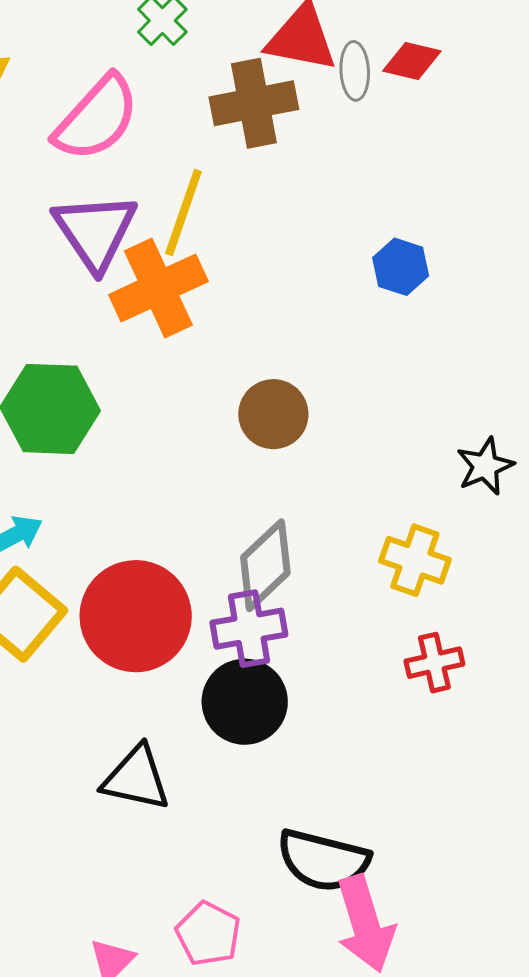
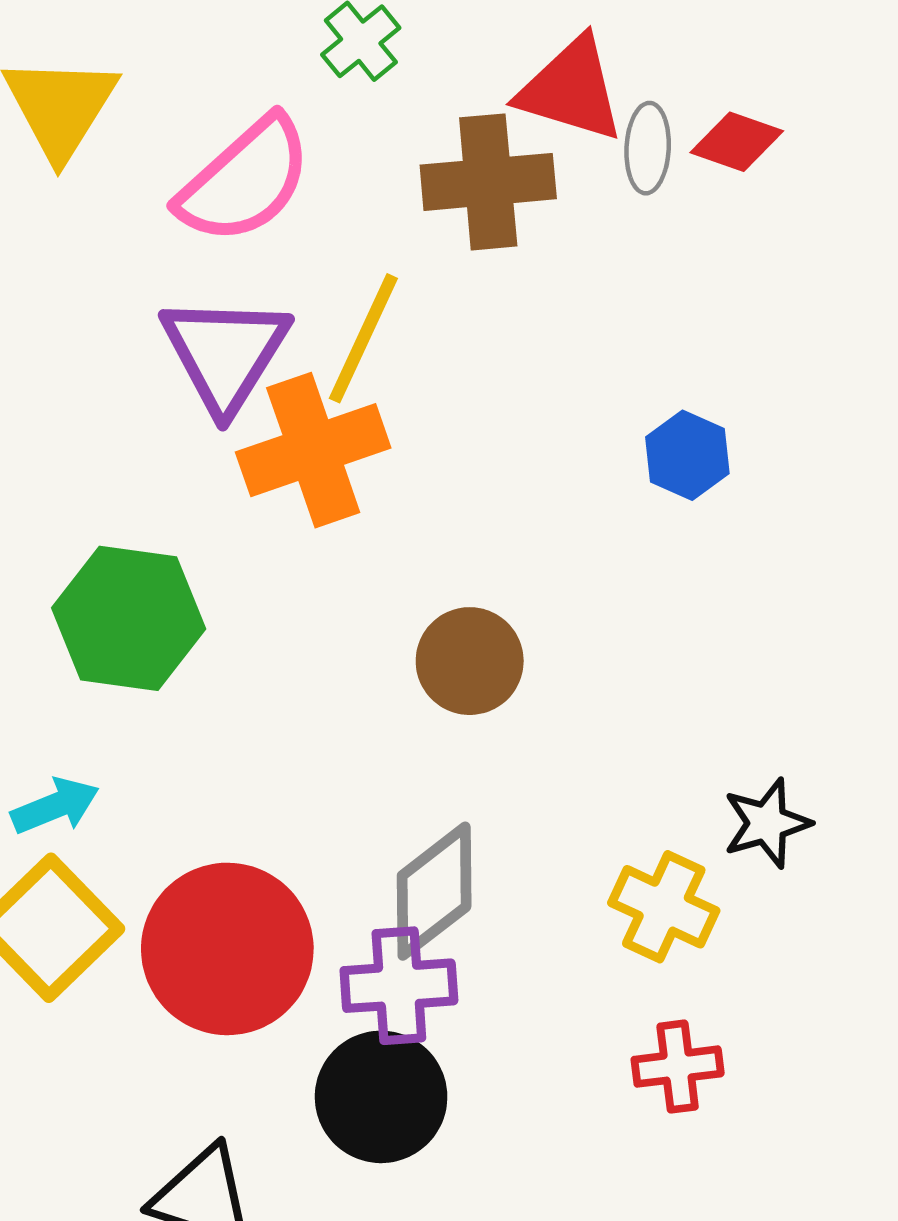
black star: (485, 466) -> (767, 823), moved

